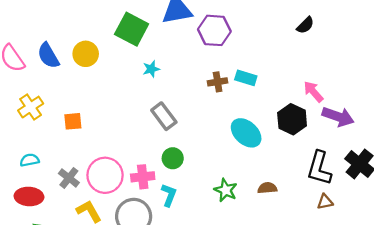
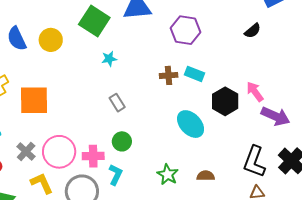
purple hexagon: (214, 30) -> (186, 30), moved
gray rectangle: (164, 116) -> (117, 103), size x0.7
black hexagon: (292, 119) -> (225, 101), moved
orange square: (73, 121) -> (34, 100), size x1.8

